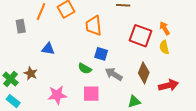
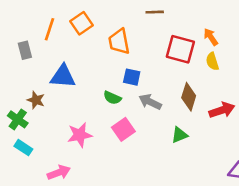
blue triangle: (48, 49) -> (63, 76), size x1.5
brown star: (31, 73) -> (36, 100), moved
pink square: (91, 94) -> (123, 129), turned -30

